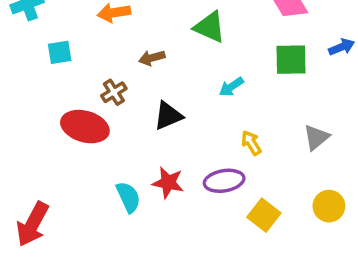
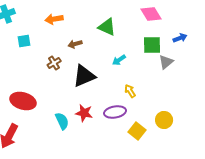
black triangle: (168, 116) -> (84, 76), size x1.4
red ellipse: (85, 127) -> (23, 101), moved
gray triangle: (316, 137) -> (166, 62), moved
yellow circle: (329, 206) -> (164, 120), moved

